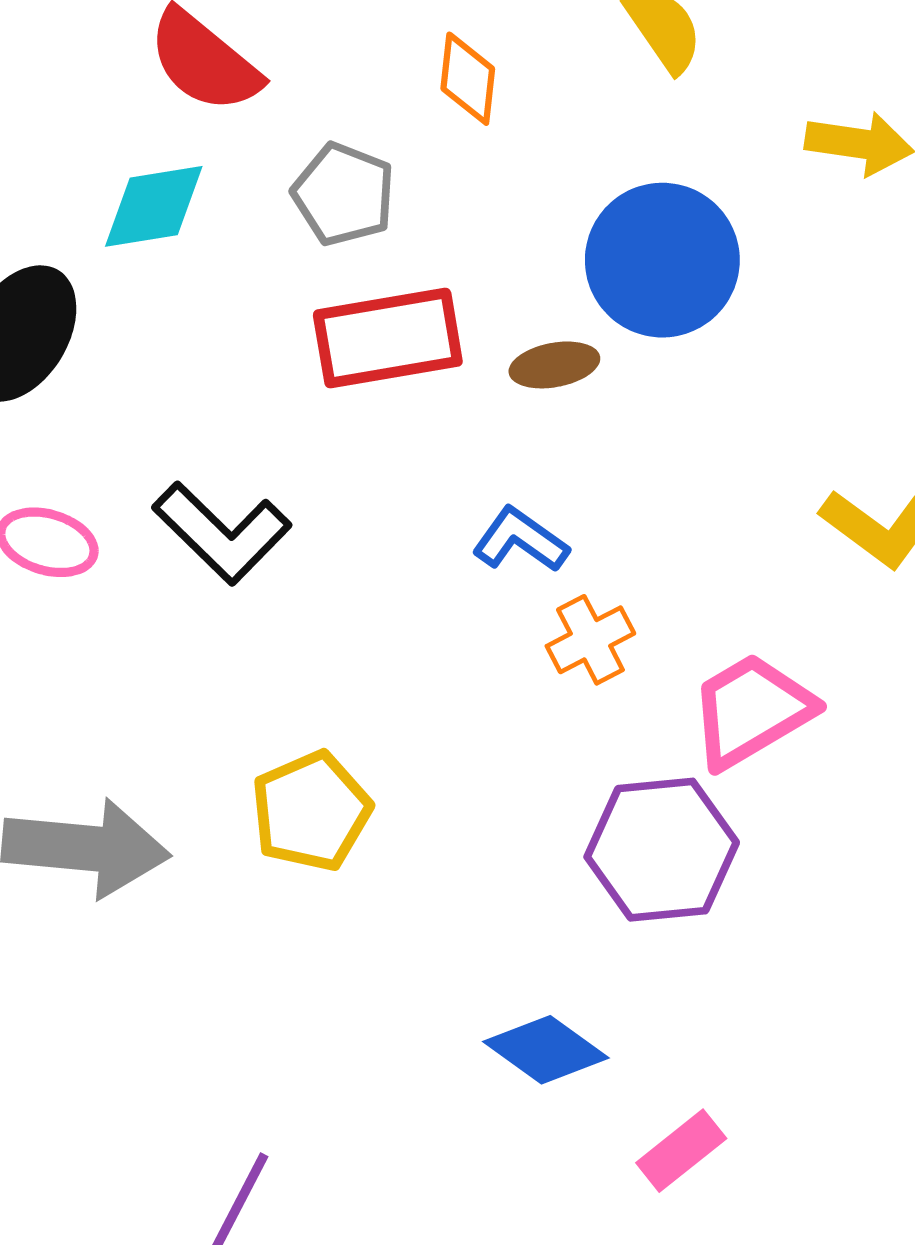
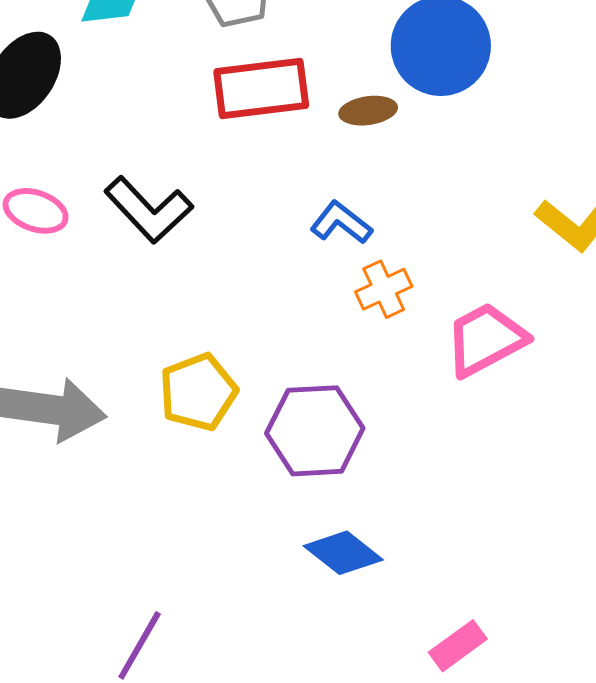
purple hexagon: (662, 850) -> (315, 431), moved
pink rectangle: (681, 1151) -> (458, 646), moved

